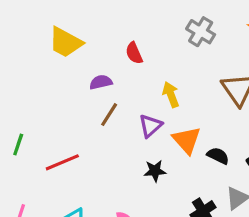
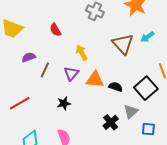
purple semicircle: (101, 82) -> (29, 57), moved
orange triangle: (187, 140) -> (95, 80), turned -36
black star: (155, 171) -> (64, 103), moved

